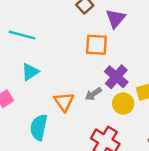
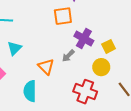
yellow circle: (123, 104) -> (101, 67), moved

